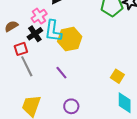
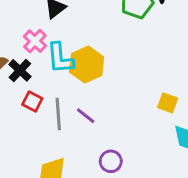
black cross: (35, 34) -> (20, 70), moved
red square: (21, 49) -> (32, 102), moved, turned -32
gray line: (27, 66) -> (58, 114), moved, turned 35

